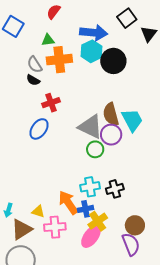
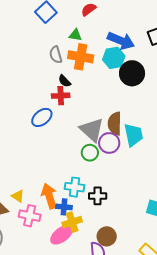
black semicircle: (33, 80) -> (65, 81), moved

